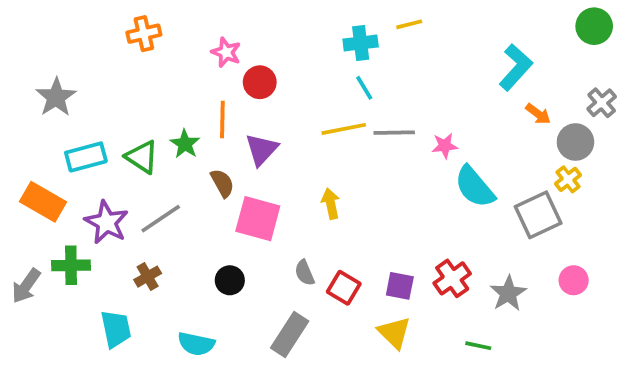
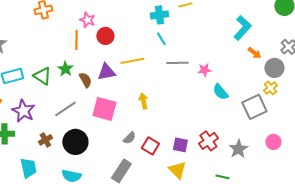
orange line: (222, 120) -> (76, 40), moved
yellow line: (344, 129) -> (132, 61), moved
purple triangle: (262, 149) -> (106, 72), turned 36
brown semicircle: (222, 183) -> (85, 80), moved
cyan semicircle: (475, 187) -> (220, 92), size x0.7
gray line: (161, 219) -> (65, 109), moved
gray semicircle: (305, 273) -> (129, 138), turned -112
black circle: (230, 280) -> (75, 142), moved, size x1.6

